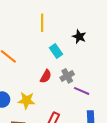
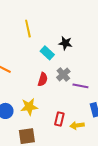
black star: (79, 37) -> (65, 43), moved

